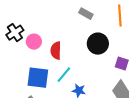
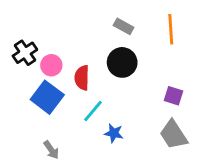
black circle: (98, 44) -> (122, 62), moved
blue square: (38, 78) -> (47, 97), moved, turned 30

